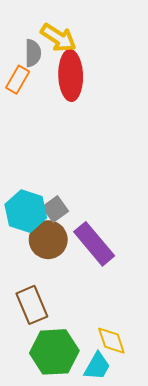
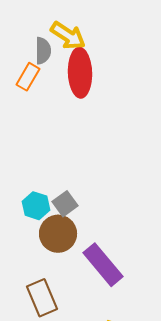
cyan hexagon: (26, 211) -> (36, 206), size x0.7
purple rectangle: (94, 244) -> (103, 265), moved

